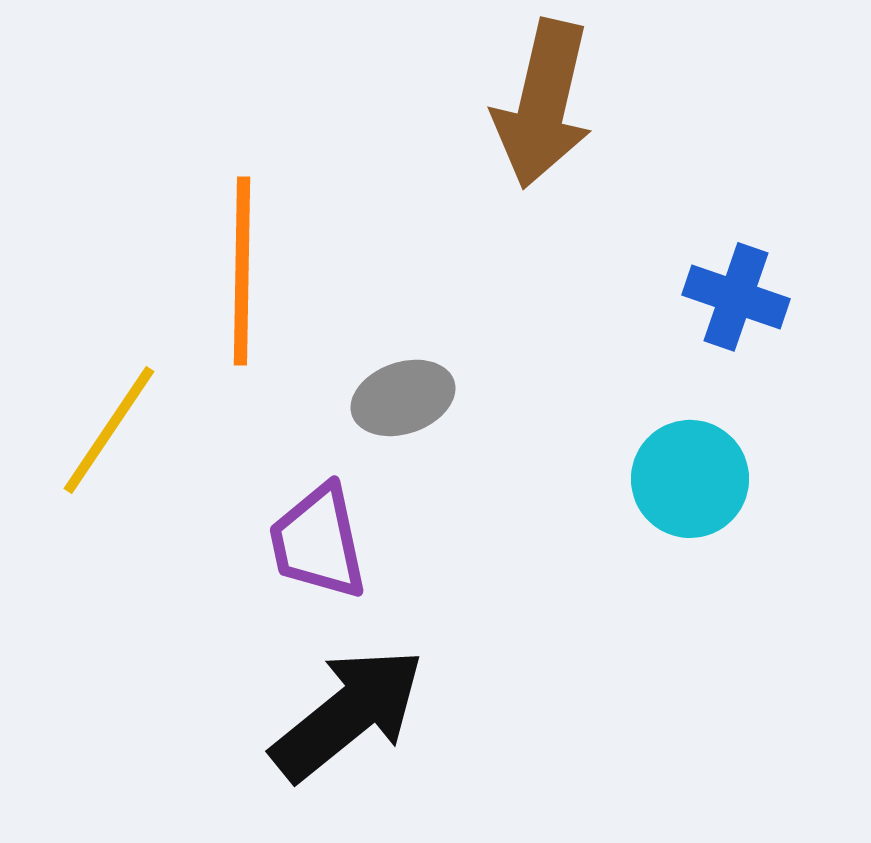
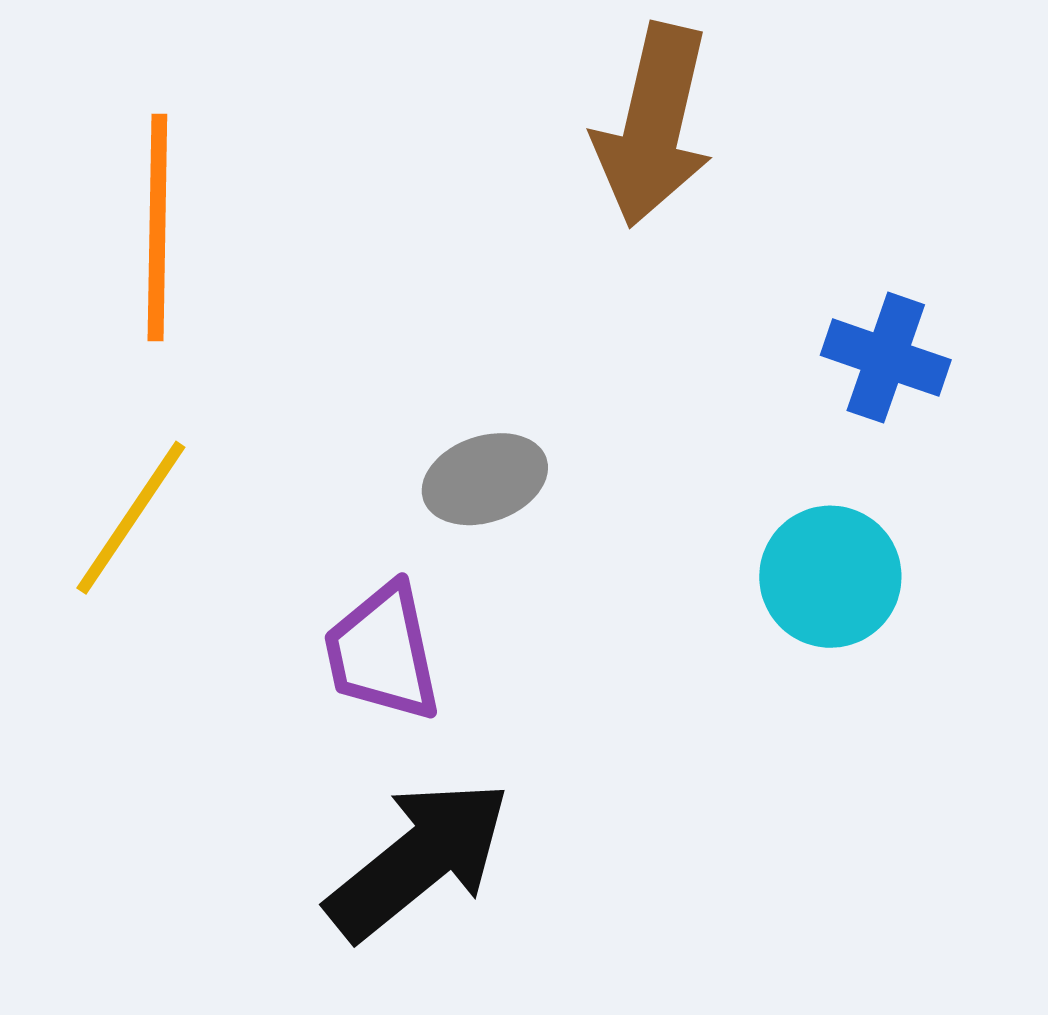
orange line: (242, 271) -> (157, 228), moved

